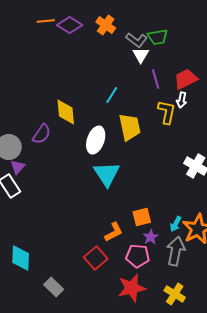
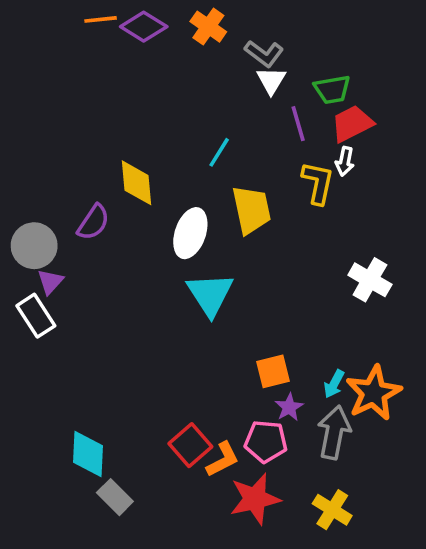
green trapezoid: (158, 37) -> (332, 89), moved
orange L-shape: (114, 232) -> (223, 459), moved
cyan diamond: (21, 258) -> (88, 454), moved

